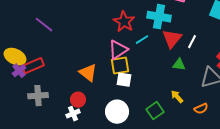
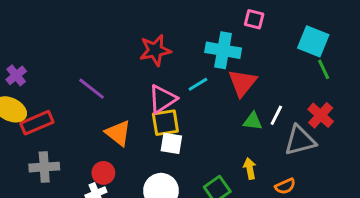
red star: (124, 22) -> (155, 50), moved, turned 30
purple line: (44, 25) -> (92, 89), moved
white line: (192, 42) -> (276, 115), moved
purple cross: (19, 71) -> (16, 75), moved
yellow arrow: (177, 97) -> (250, 169), turned 32

